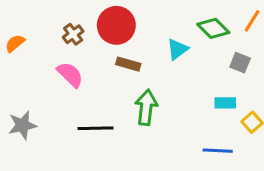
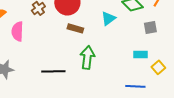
gray square: (240, 63) -> (150, 27), turned -32
pink semicircle: (70, 75) -> (17, 31), moved, turned -132

